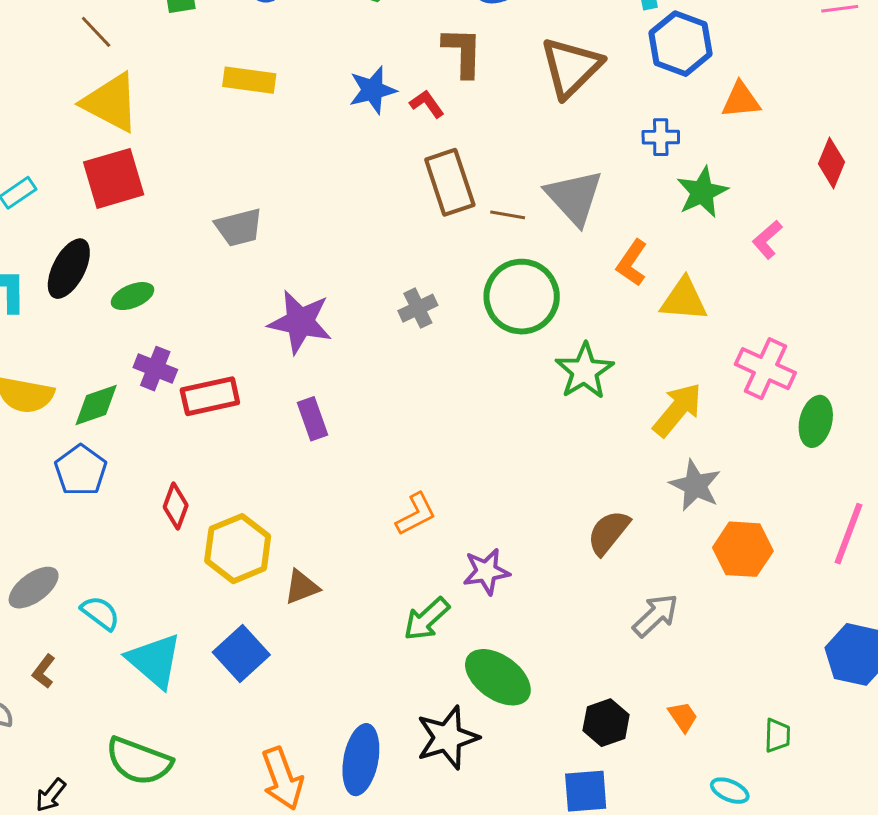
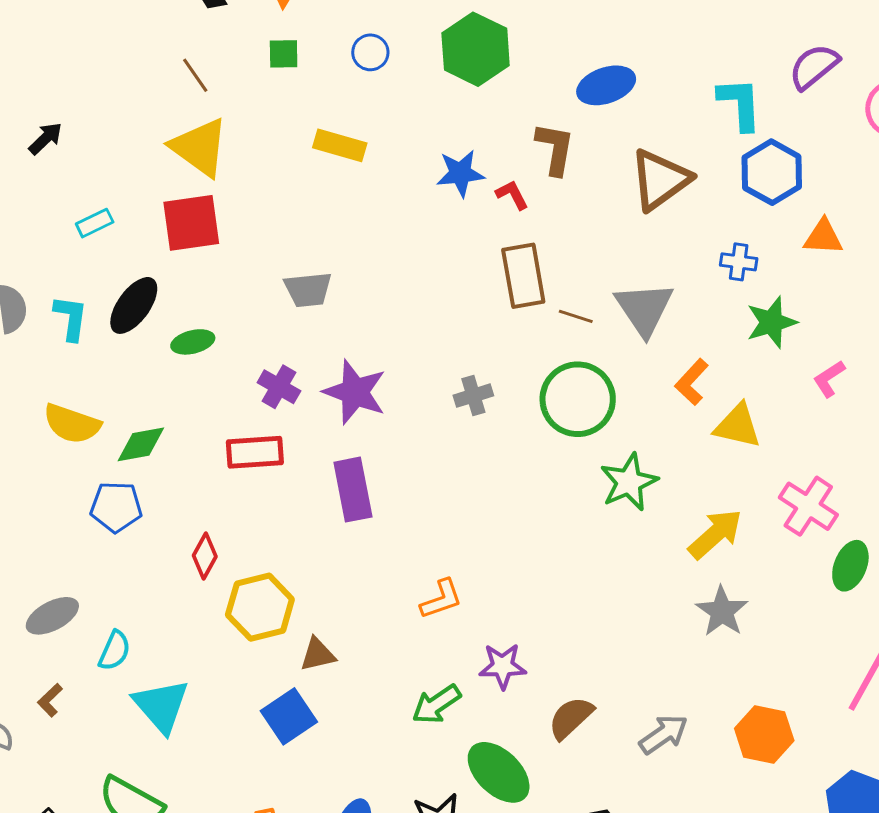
purple cross: (155, 369) -> (279, 387), moved
purple rectangle: (313, 419) -> (353, 490), size x1.5
blue pentagon: (81, 470) -> (116, 507), turned 30
brown semicircle: (608, 532) -> (571, 718), moved
orange hexagon: (743, 549) -> (764, 734), moved
cyan semicircle: (100, 613) -> (115, 651), turned 69
blue square: (241, 654) -> (289, 716), moved

